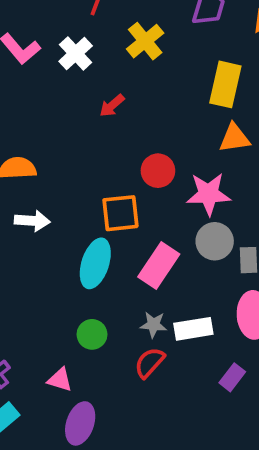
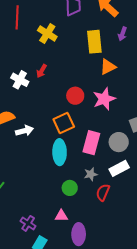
white cross: (76, 54) -> (20, 80), moved
white arrow: (32, 221) -> (24, 131), moved
gray circle: (215, 241) -> (119, 142), moved
gray star: (153, 325) -> (91, 174), moved

